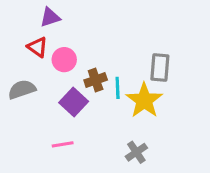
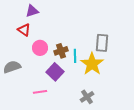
pink circle: (64, 60) -> (40, 48), moved
gray semicircle: (22, 89) -> (12, 67), moved
purple square: (74, 102) -> (55, 72), moved

